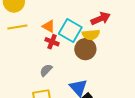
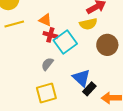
cyan square: (70, 31) -> (65, 42), moved, turned 30
brown circle: (85, 49) -> (107, 45), moved

